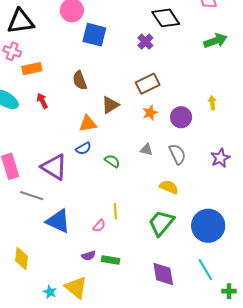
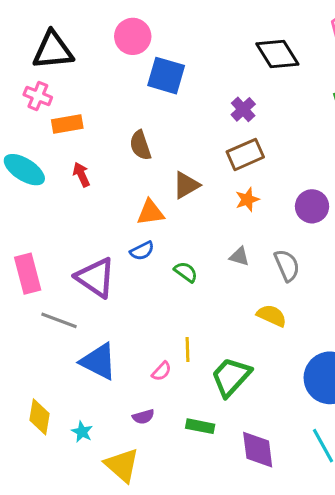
purple cross: (145, 42) -> (243, 109), moved
purple circle: (181, 117) -> (312, 206), moved
green trapezoid: (161, 223) -> (231, 377), moved
green rectangle: (111, 260) -> (200, 426), moved
cyan star: (50, 292) -> (82, 432), moved

